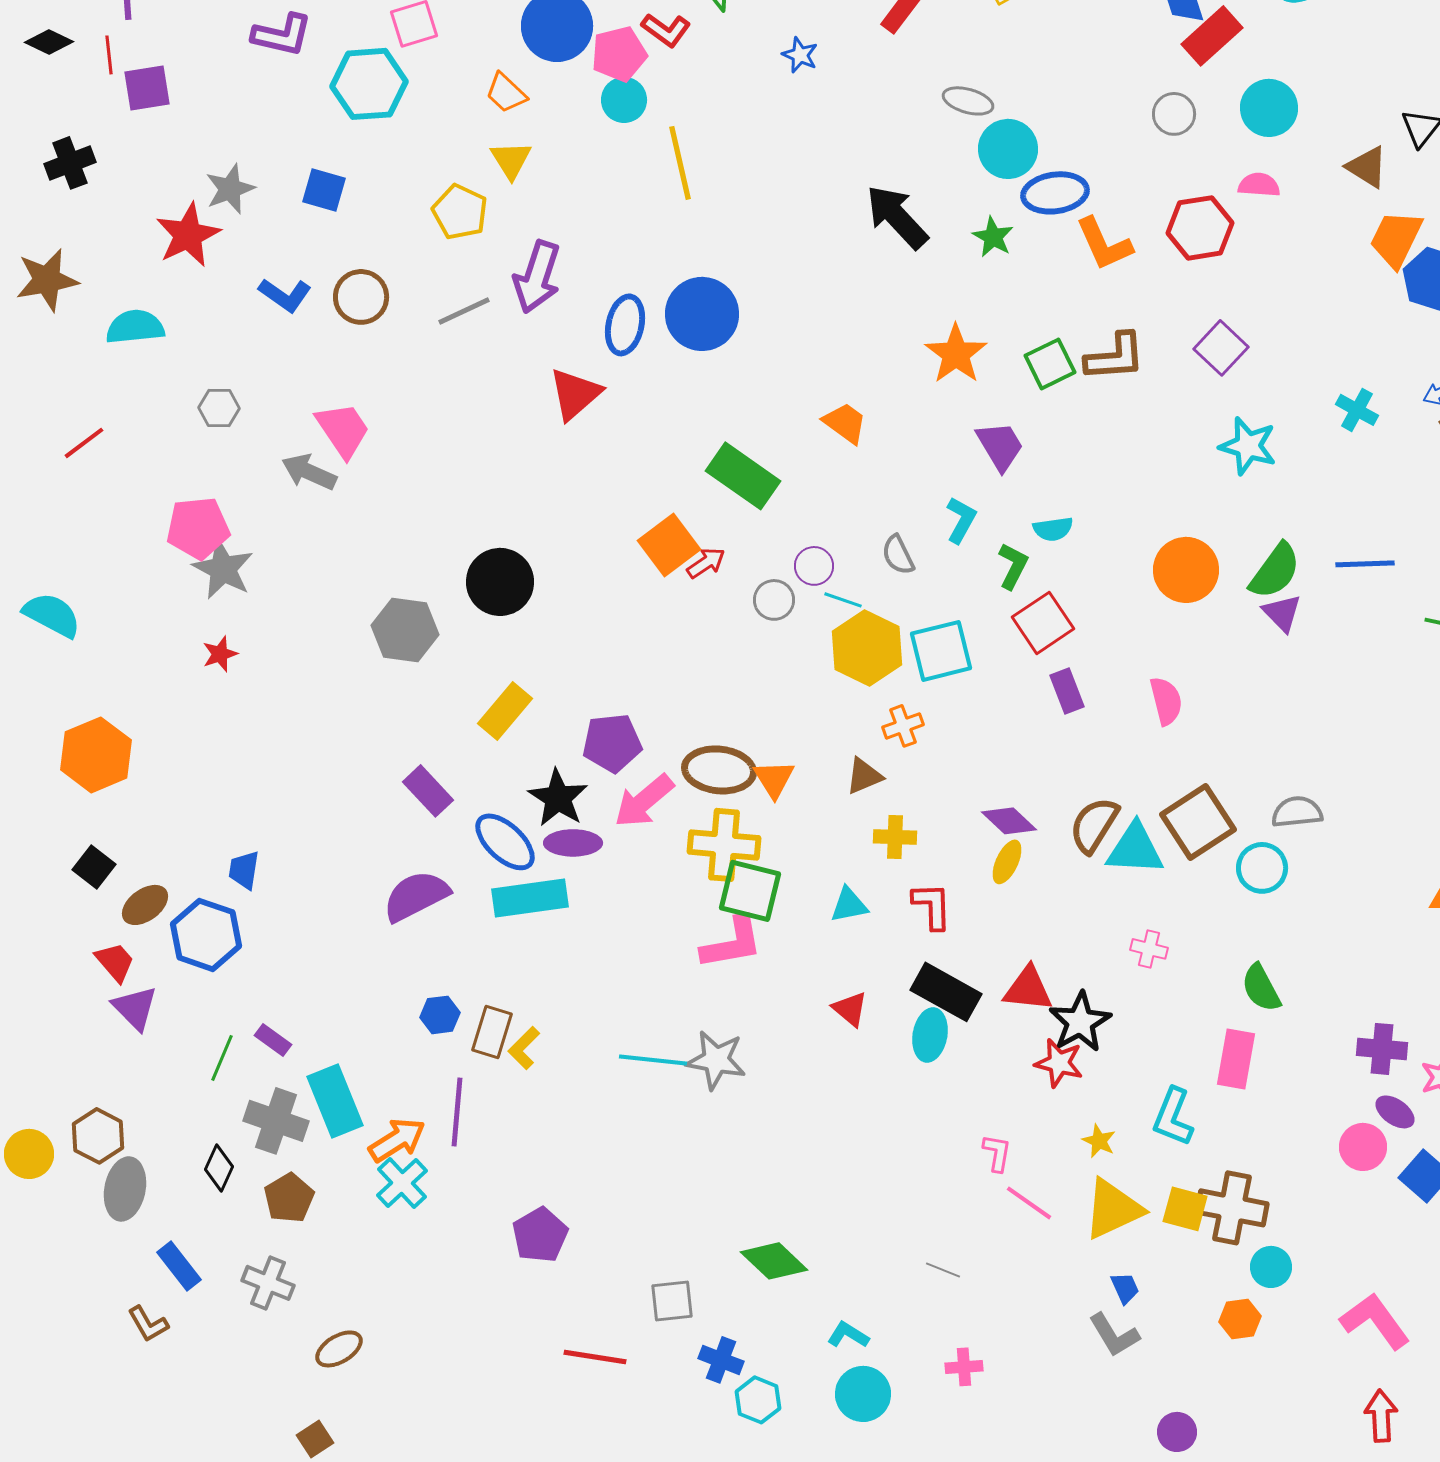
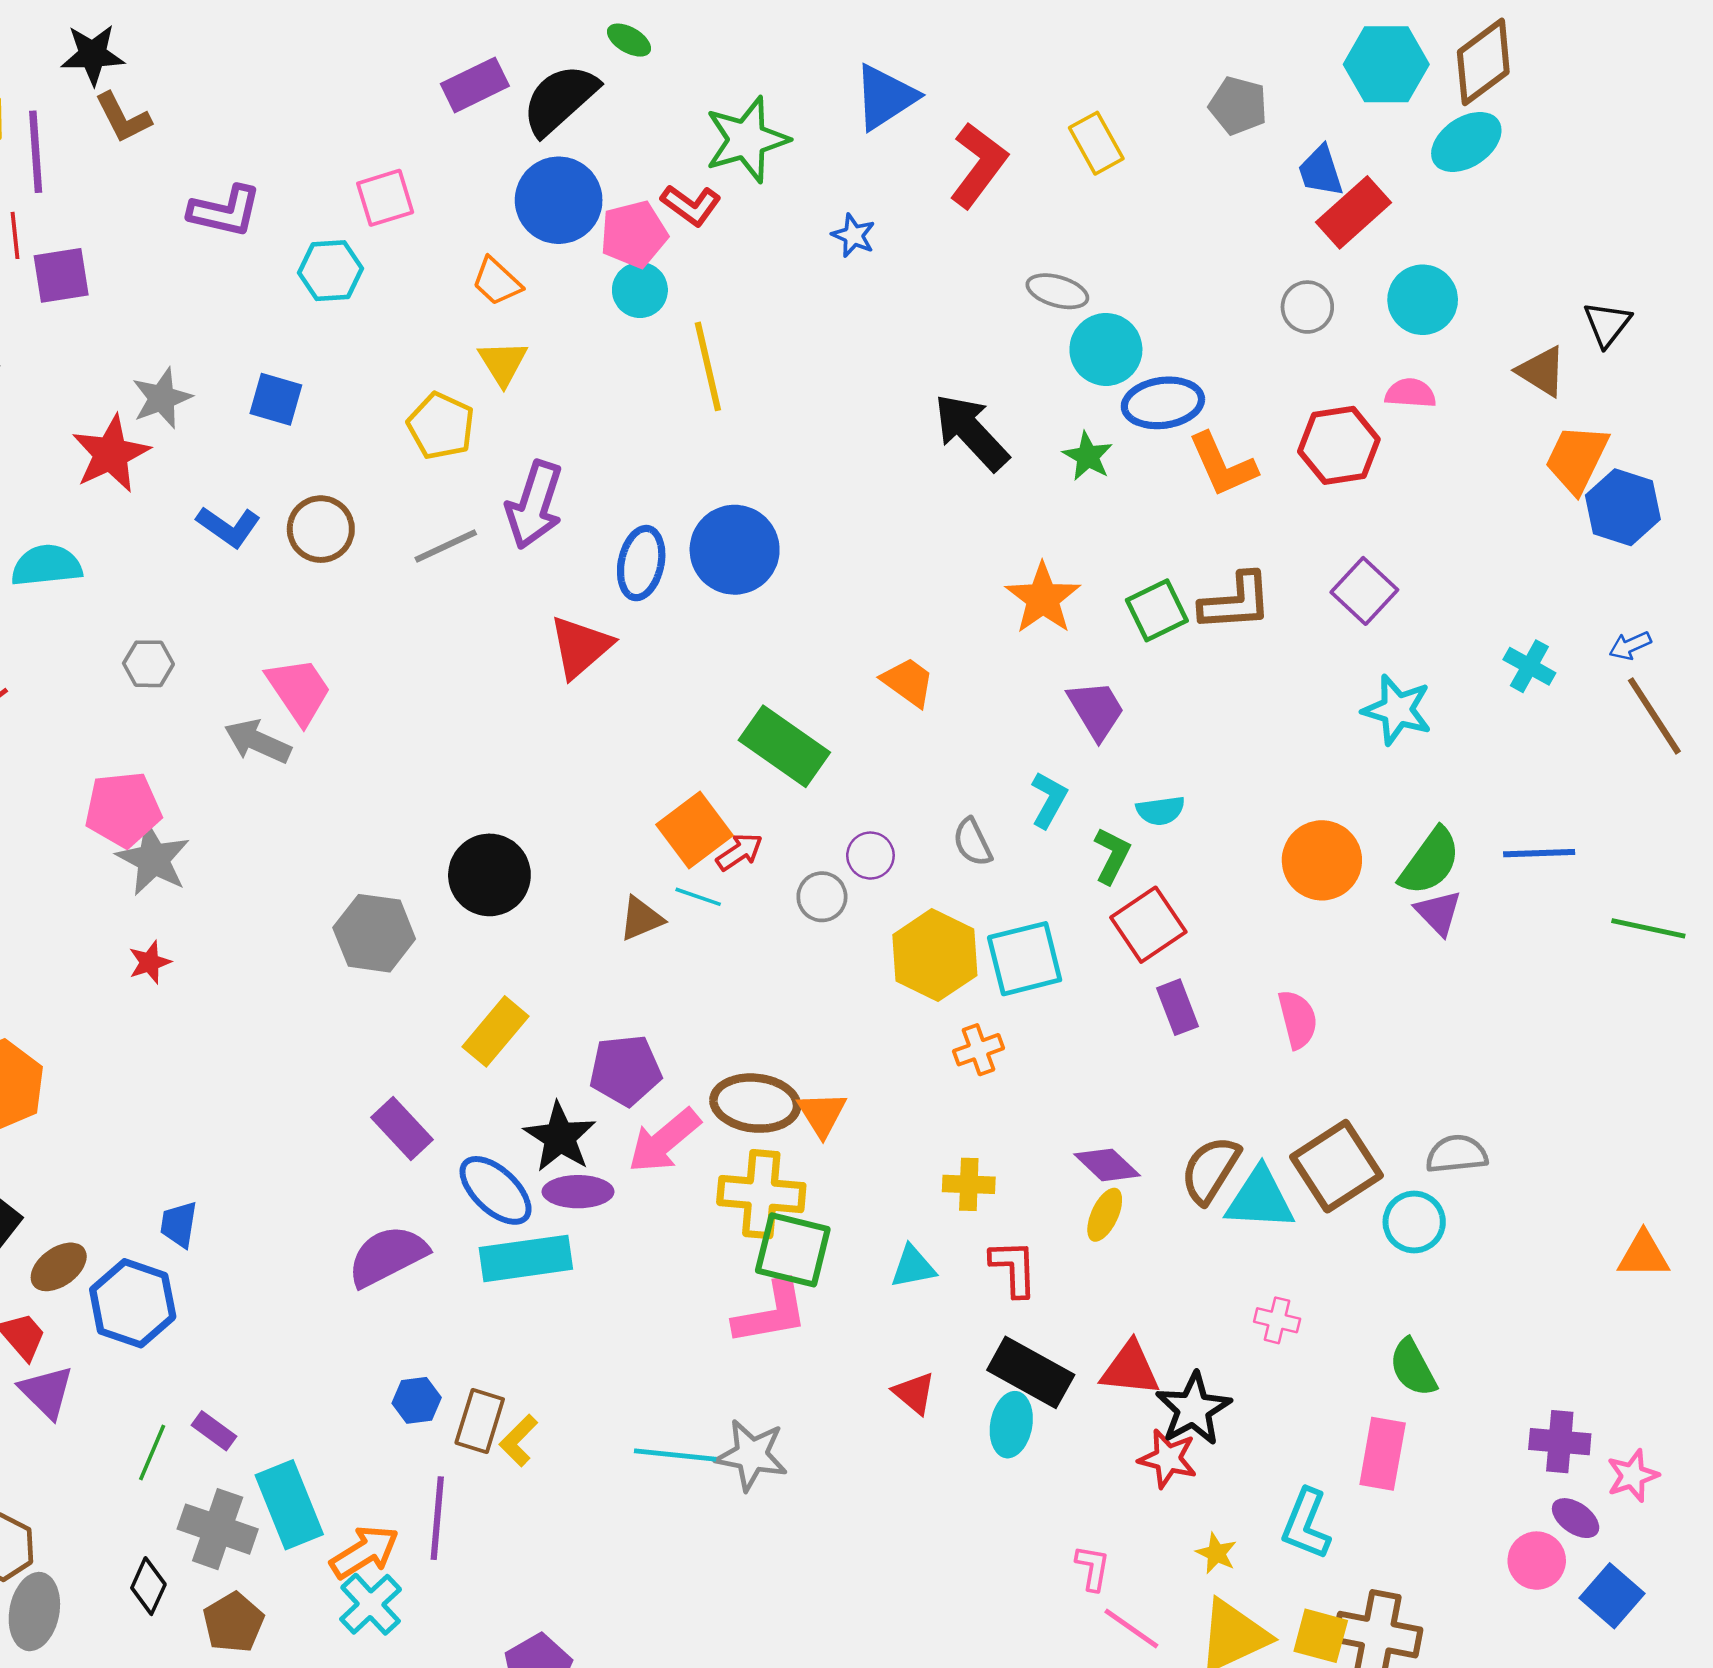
cyan hexagon: (369, 84) -> (330, 271), size x0.7
cyan line: (843, 600) -> (698, 897), moved
brown triangle: (864, 776) -> (641, 919), moved

